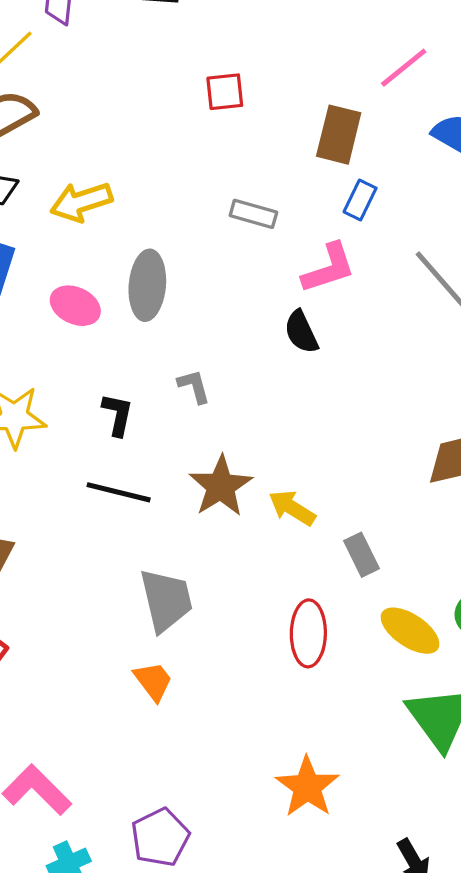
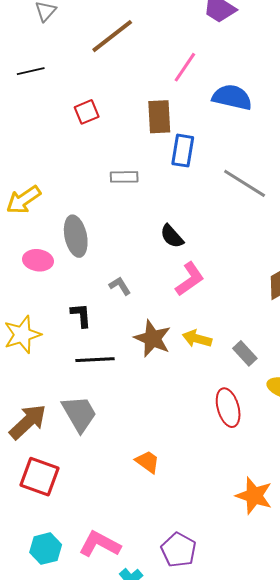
blue rectangle: (360, 200) -> (183, 151), size x1.4
pink L-shape: (329, 268) -> (190, 279), moved
gray trapezoid: (166, 600) -> (79, 414), moved

